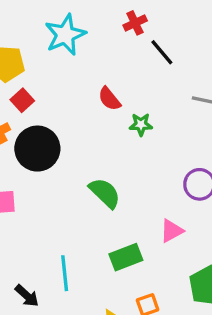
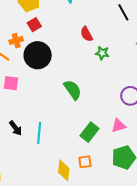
pink triangle: (172, 231) -> (119, 126), moved
green rectangle: (126, 257) -> (90, 132), moved, turned -42
black arrow: (27, 296) -> (16, 128), moved

